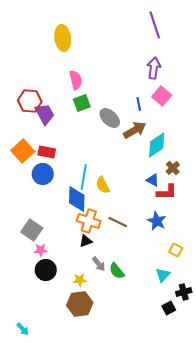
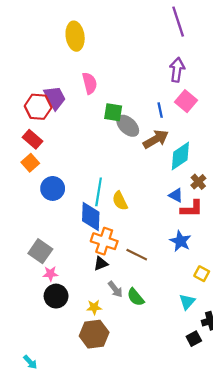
green square: (82, 103) -> (113, 112), moved, turned 30
purple trapezoid: (45, 114) -> (55, 98), moved
orange square: (23, 151) -> (30, 163), size x0.7
red rectangle: (47, 152) -> (32, 139), moved, turned 30
brown line: (118, 222) -> (137, 255), moved

